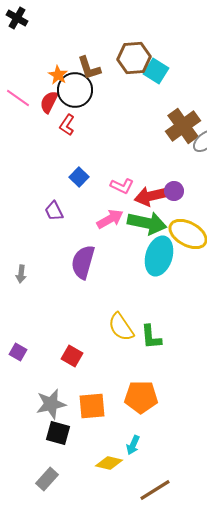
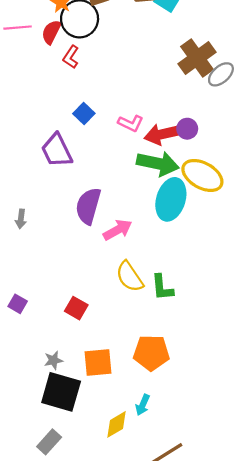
pink line: (18, 98) -> (18, 28), turned -40
purple trapezoid: (54, 211) -> (57, 150), size x1.6
pink arrow: (110, 219) -> (118, 230), moved
gray star: (51, 404) -> (53, 360), size x0.6
black square: (58, 433) -> (61, 392), size x1.5
yellow diamond: (109, 463) -> (117, 424), turned -44

